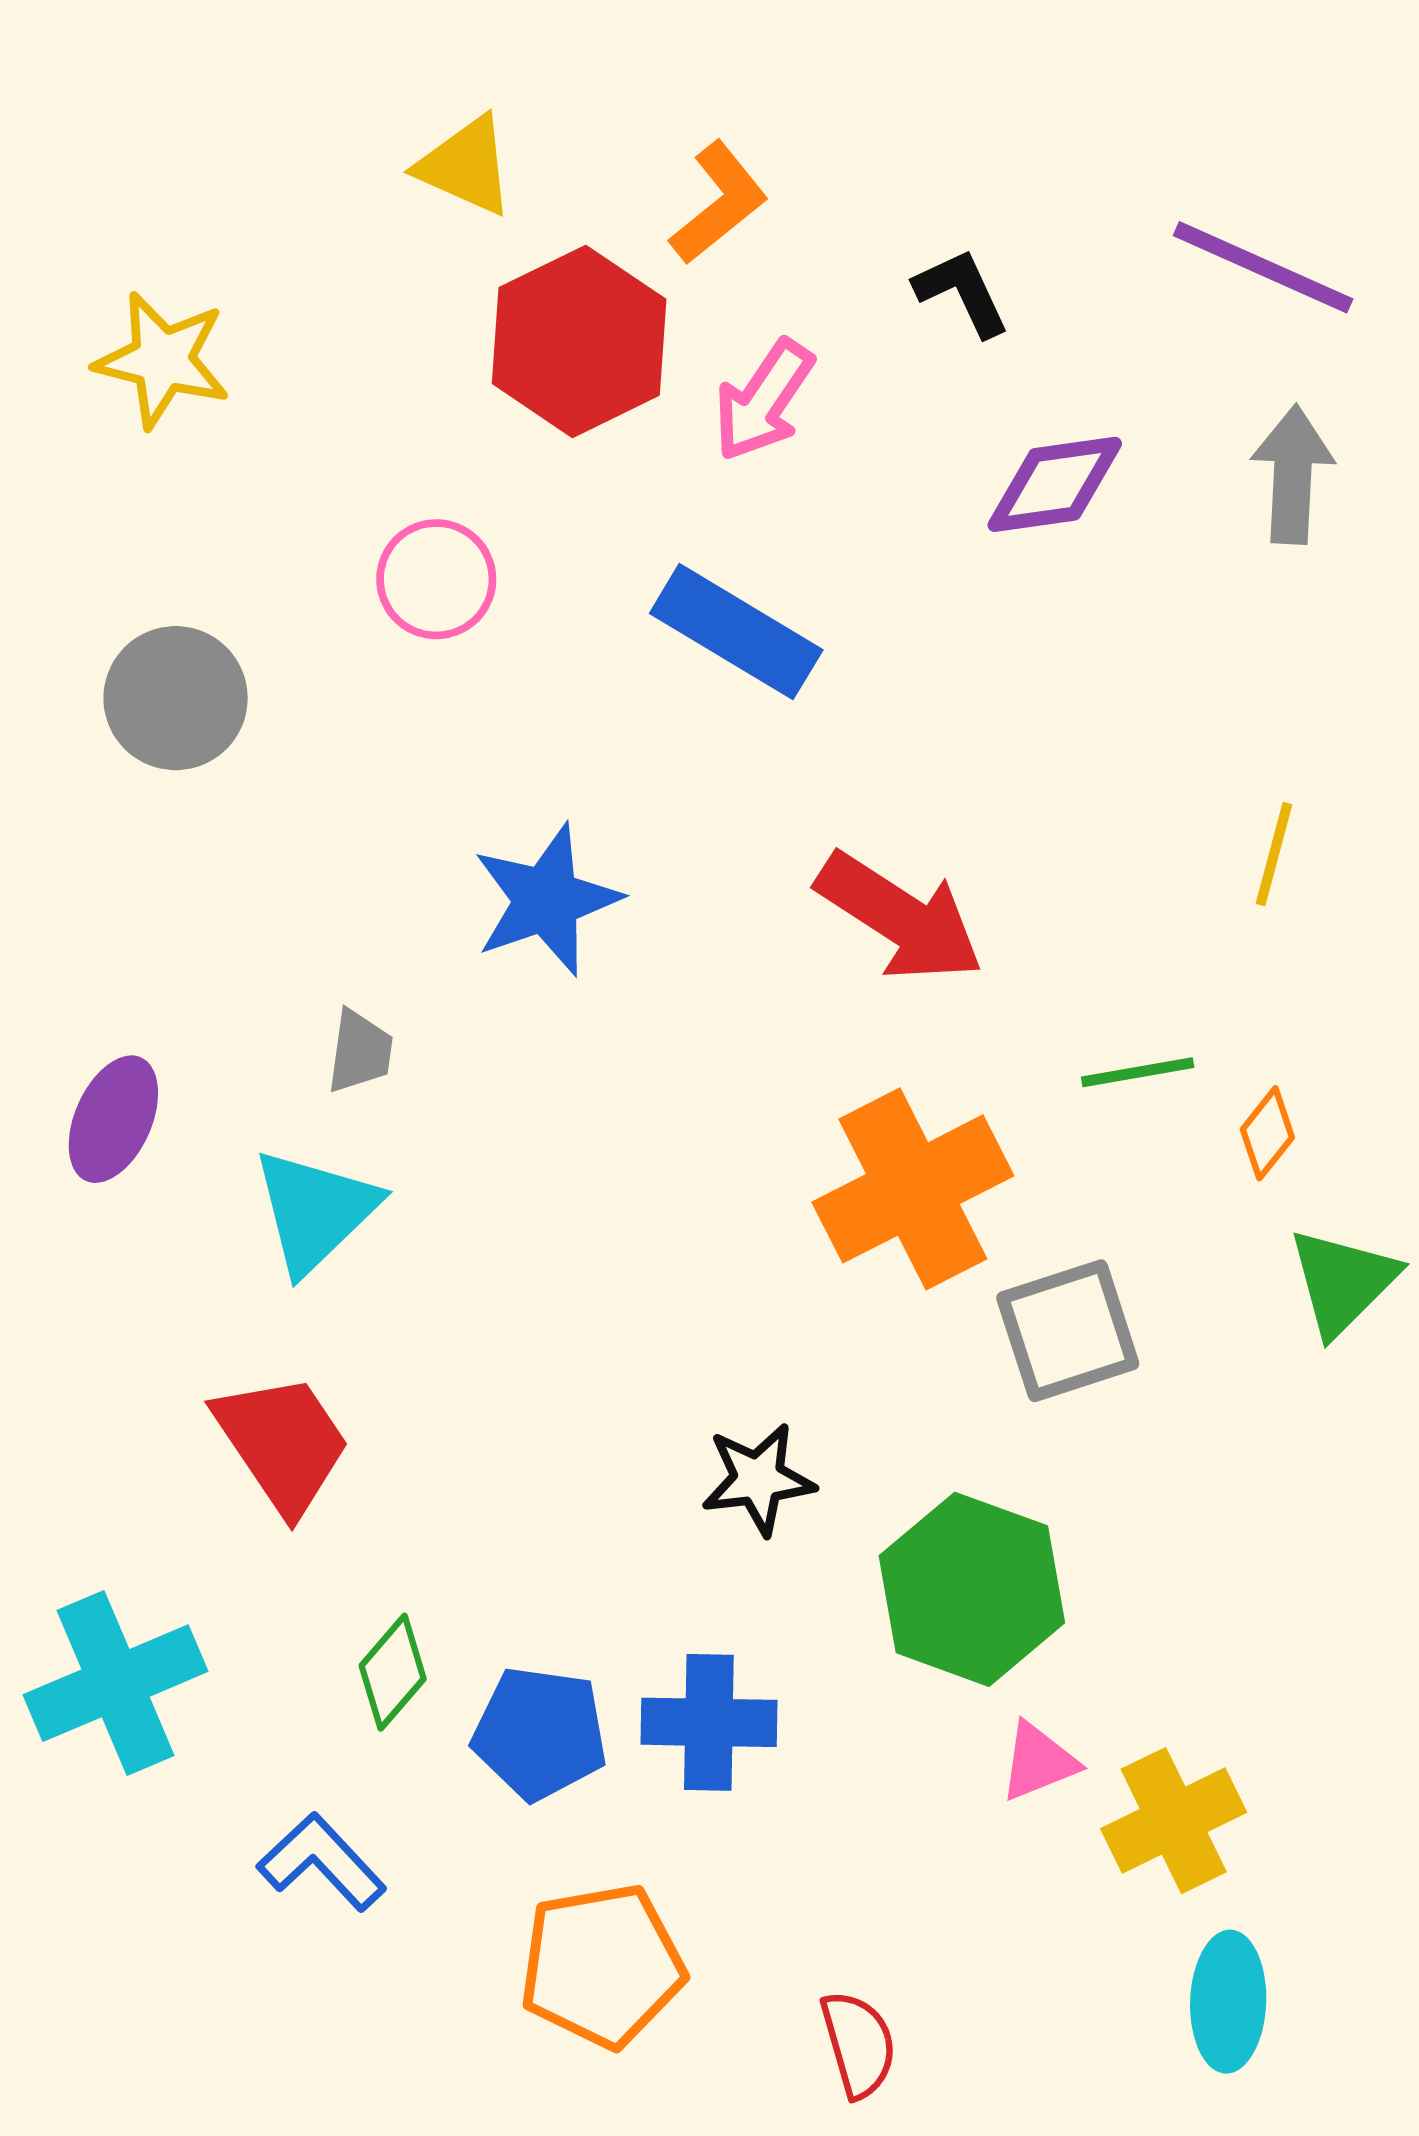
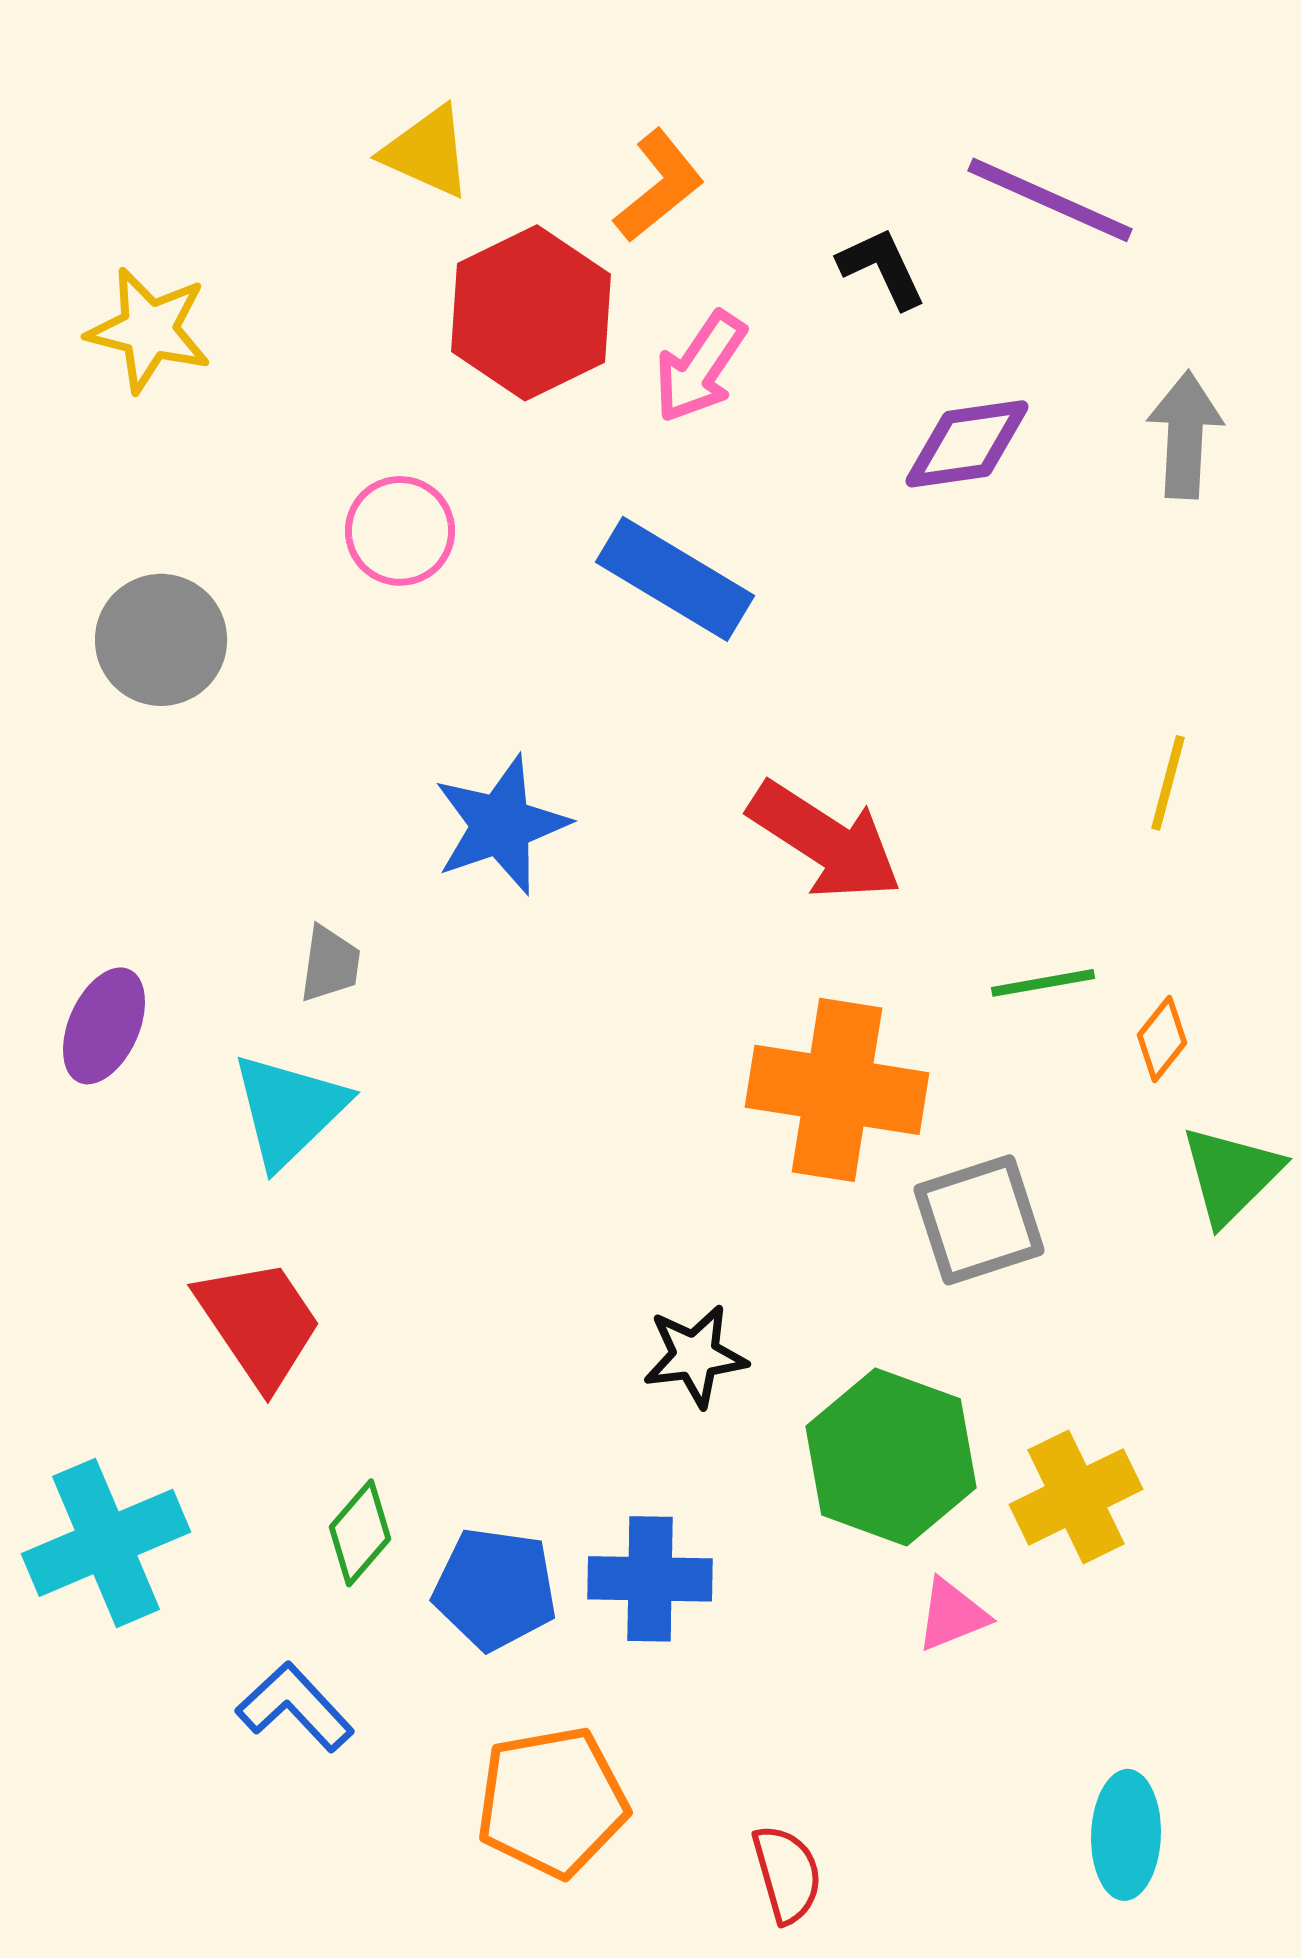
purple line: (1263, 267) -> (1050, 200), moved
orange cross: (913, 1189) -> (837, 1090), turned 36
yellow cross: (1174, 1821) -> (1076, 1497), moved

